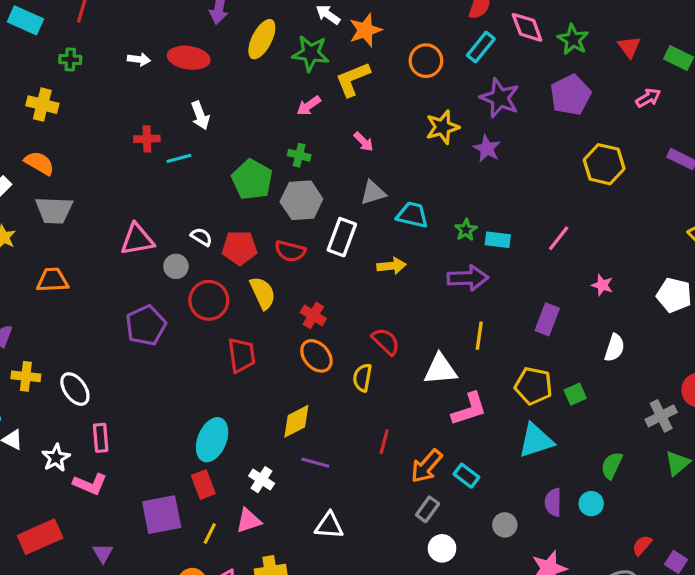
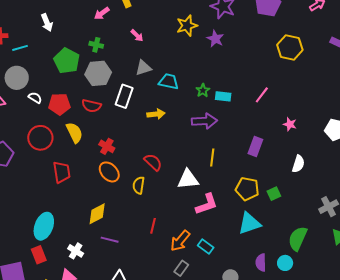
white arrow: (200, 115) -> (47, 23), moved
gray circle: (176, 266) -> (17, 78), moved, size x1.5
green semicircle: (612, 465) -> (298, 239), size x1.4

